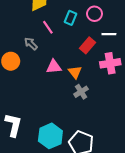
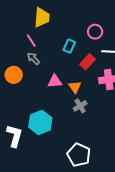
cyan rectangle: (71, 18) -> (69, 46), moved
pink line: (48, 27) -> (31, 41), moved
cyan hexagon: (50, 136) -> (40, 122), moved

